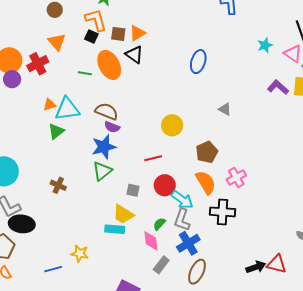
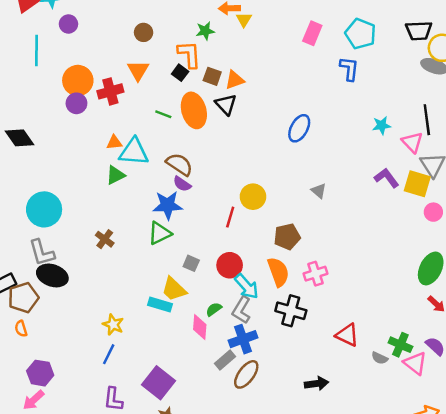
red line: (153, 158) -> (230, 217), moved, turned -72
red triangle: (277, 264) -> (347, 335), moved
gray rectangle: (161, 265) -> (225, 360), moved
blue line: (53, 269) -> (109, 354), moved, turned -60

